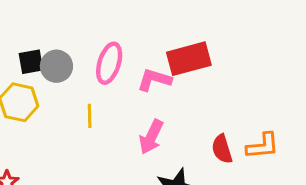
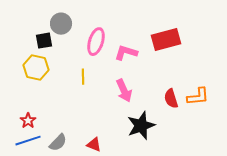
red rectangle: (189, 59) -> (166, 40), moved
gray circle: (56, 66) -> (61, 24), moved
pink arrow: (151, 137) -> (124, 91), turned -50

